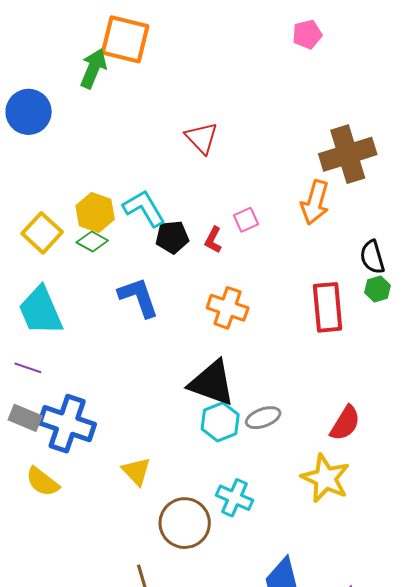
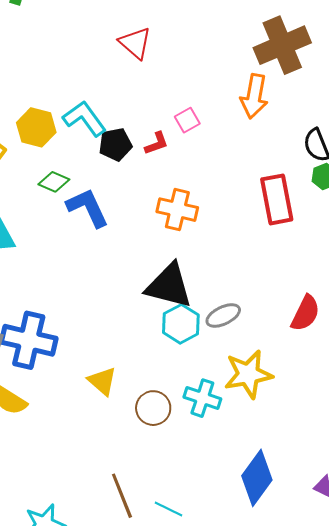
red L-shape: (213, 240) -> (156, 143), turned -132
green diamond: (92, 242) -> (54, 182), moved
yellow star: (325, 478) -> (248, 374), moved, turned -30
brown circle: (185, 523) -> (153, 408), moved, size x0.7

